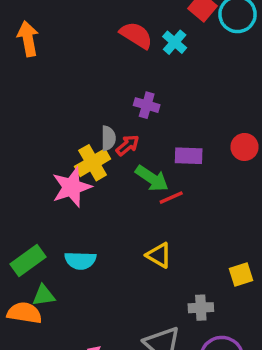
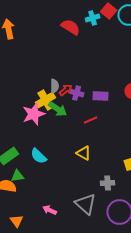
cyan cross: (175, 42) -> (93, 18), moved, turned 32
purple cross: (147, 105) -> (77, 93), moved
green arrow: (152, 178) -> (58, 109), moved
cyan semicircle: (80, 260) -> (39, 156), turned 42

